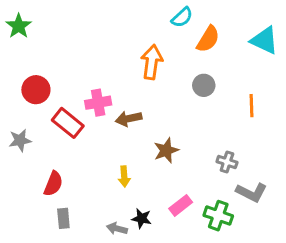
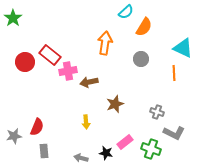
cyan triangle: (265, 40) -> (183, 48), moved
red rectangle: (68, 123) -> (50, 55), moved
gray star: (20, 140) -> (14, 136), moved
black star: (142, 218) -> (106, 153), moved

